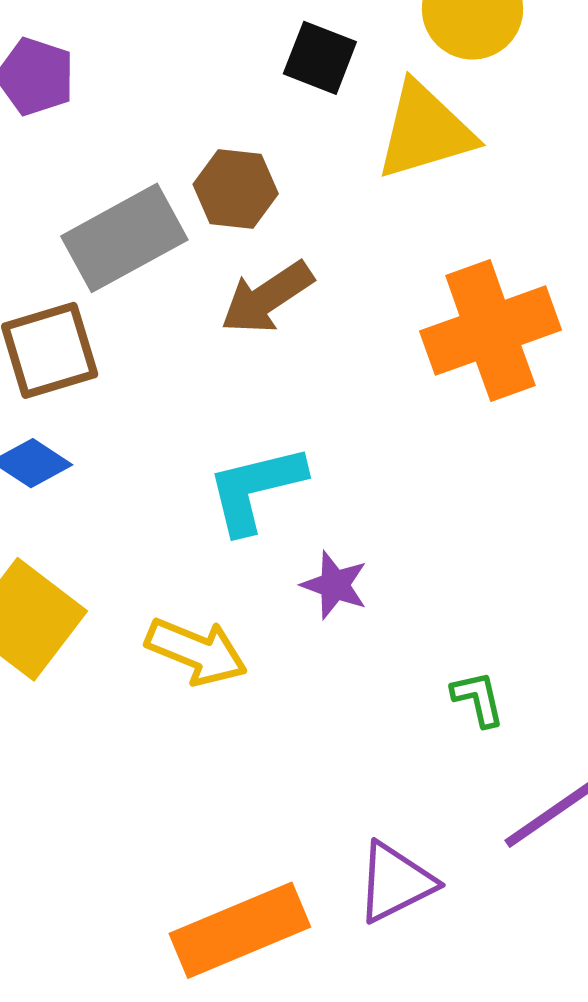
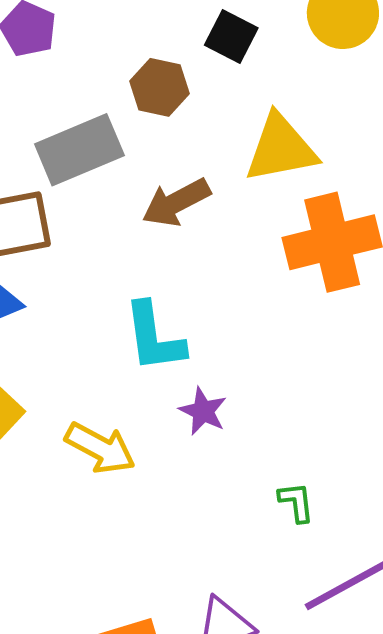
yellow triangle: (425, 131) -> (281, 148), moved
brown hexagon: (236, 189) -> (159, 87), moved
cyan L-shape: (255, 489) -> (154, 337), turned -90

